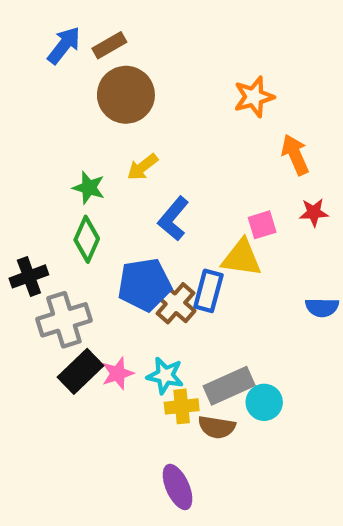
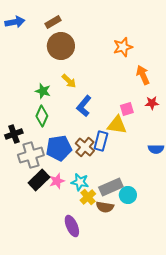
blue arrow: (64, 45) -> (15, 22), moved, turned 42
yellow arrow: (142, 167) -> (69, 81), turned -98
blue pentagon: (144, 285) -> (59, 148), moved
yellow cross: (182, 406) -> (88, 197), turned -35
purple ellipse: (178, 487) -> (72, 226), moved

